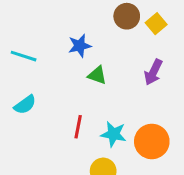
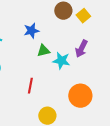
green triangle: (97, 75) -> (43, 51), turned -32
cyan star: (113, 134) -> (61, 61), moved

